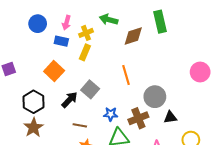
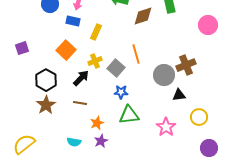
yellow cross: (86, 33) -> (95, 61), moved
pink circle: (200, 72) -> (208, 25), moved
gray square: (90, 89) -> (116, 68), moved
brown cross: (138, 118) -> (186, 65), moved
brown line: (80, 125) -> (80, 103), moved

